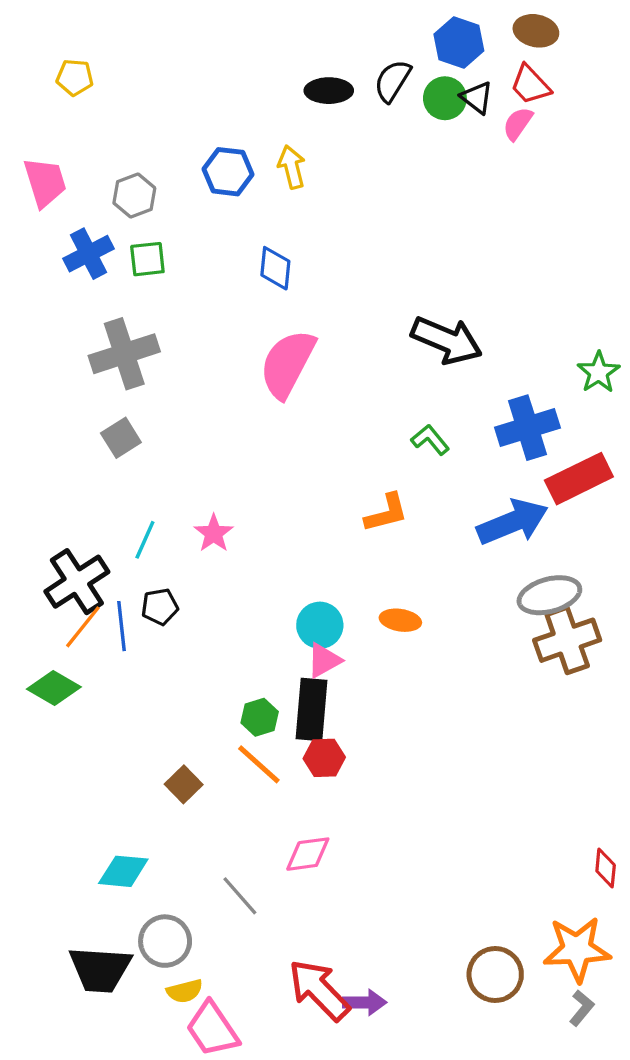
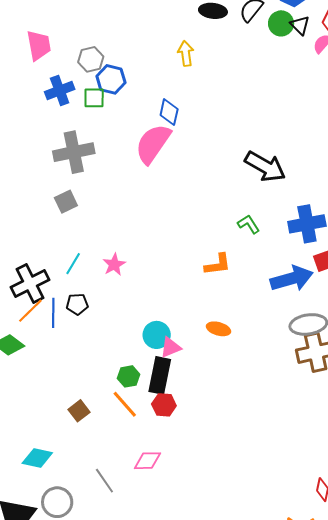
blue hexagon: (228, 172) -> (111, 79), moved
pink semicircle: (287, 364) -> (153, 144), moved
cyan circle: (320, 625) -> (157, 335), moved

